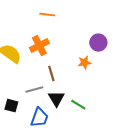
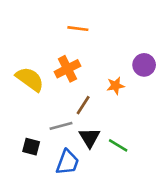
orange star: (84, 63) -> (116, 86), moved
brown line: (51, 74) -> (83, 105), turned 49

